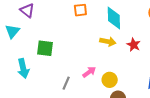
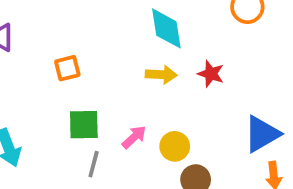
orange square: (80, 10) -> (67, 68), moved
green square: (45, 48) -> (84, 125), moved

